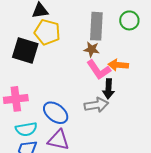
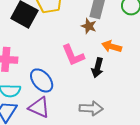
pink L-shape: (99, 70) -> (73, 55), moved
gray arrow: (96, 105) -> (91, 108), moved

